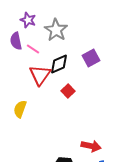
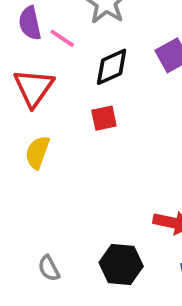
red triangle: (40, 75) -> (34, 88), moved
red square: (68, 91) -> (104, 118), moved, turned 32

